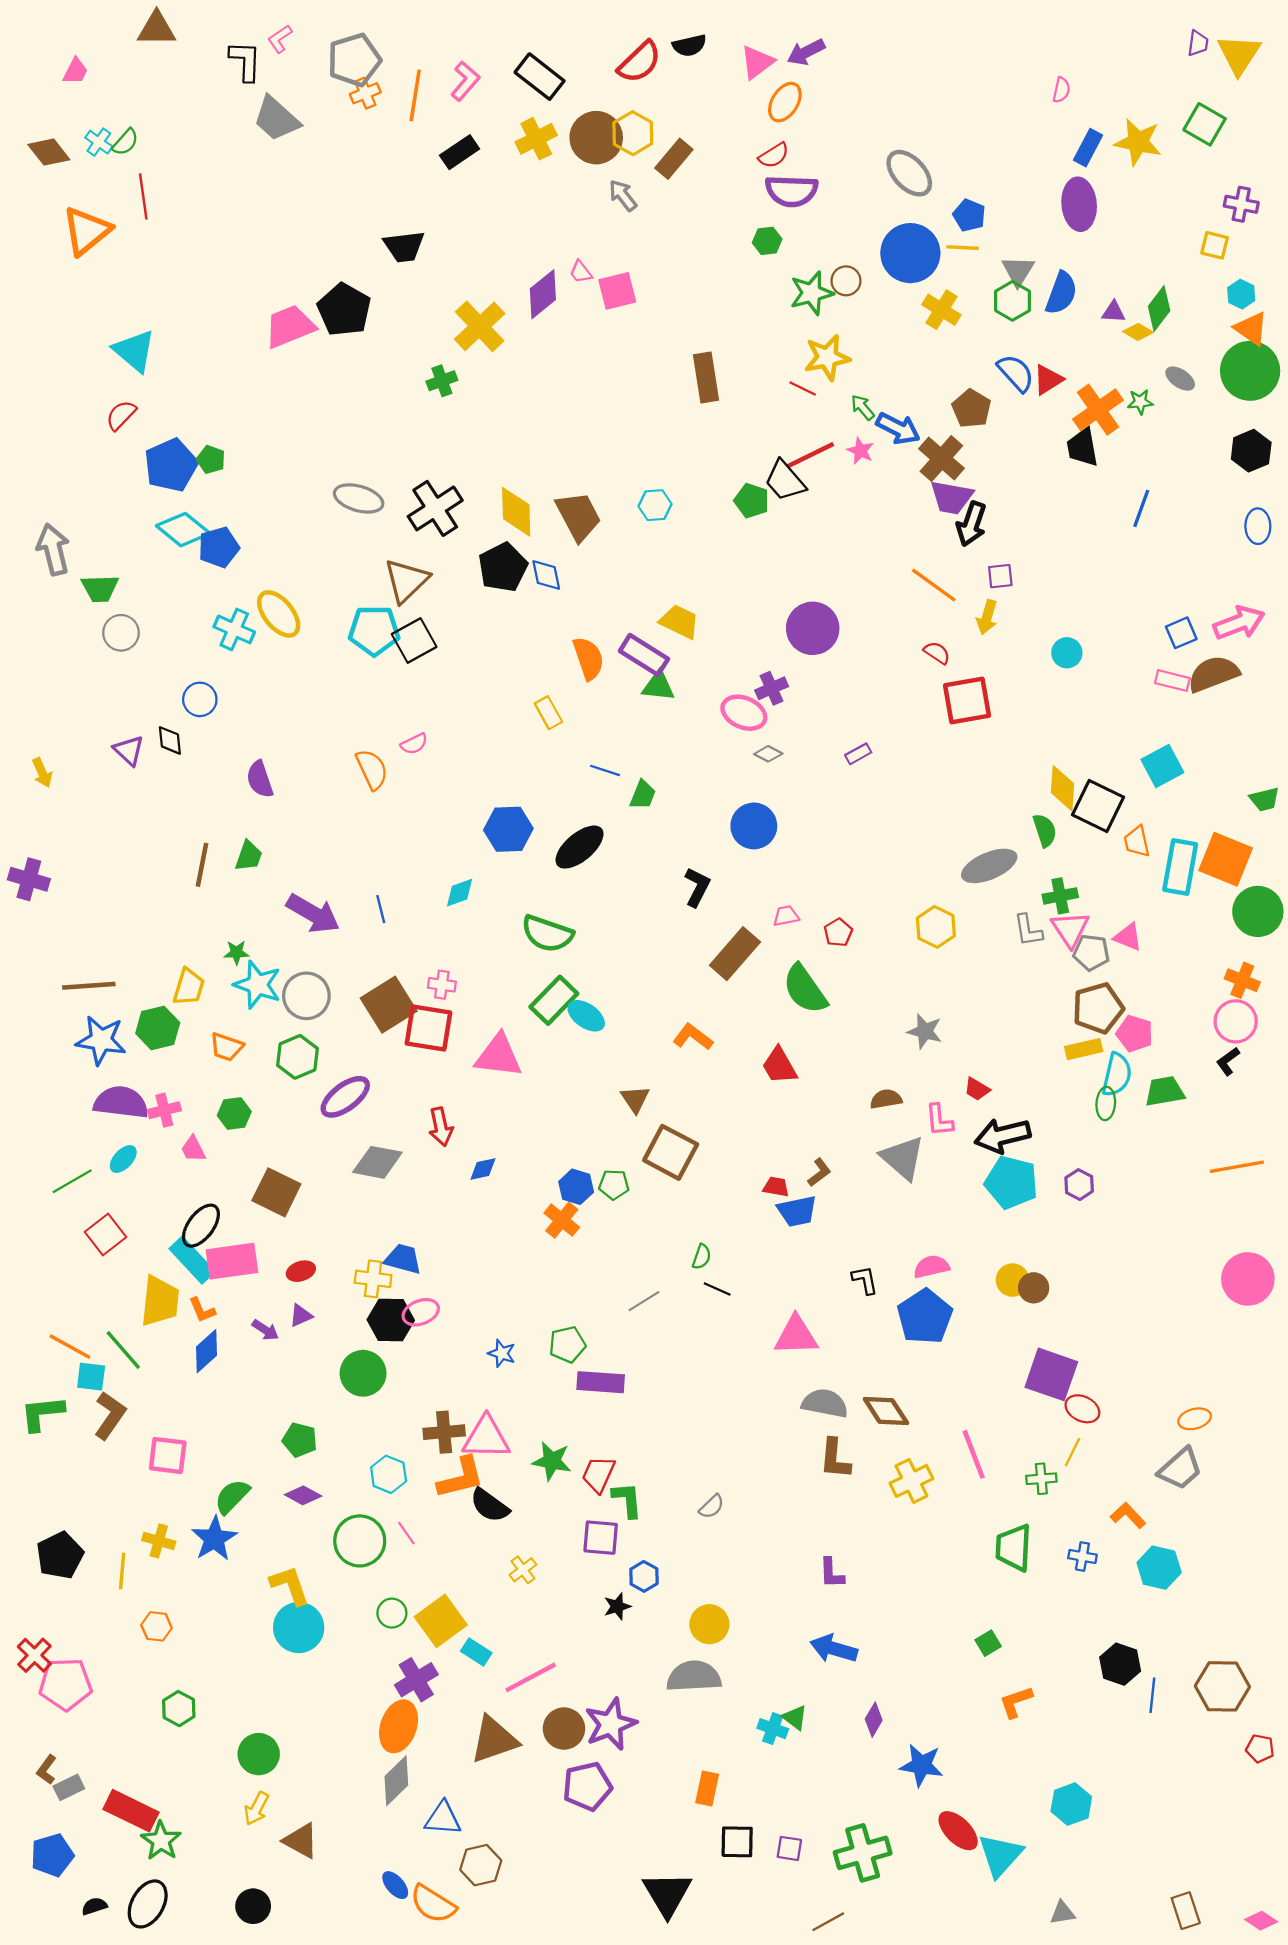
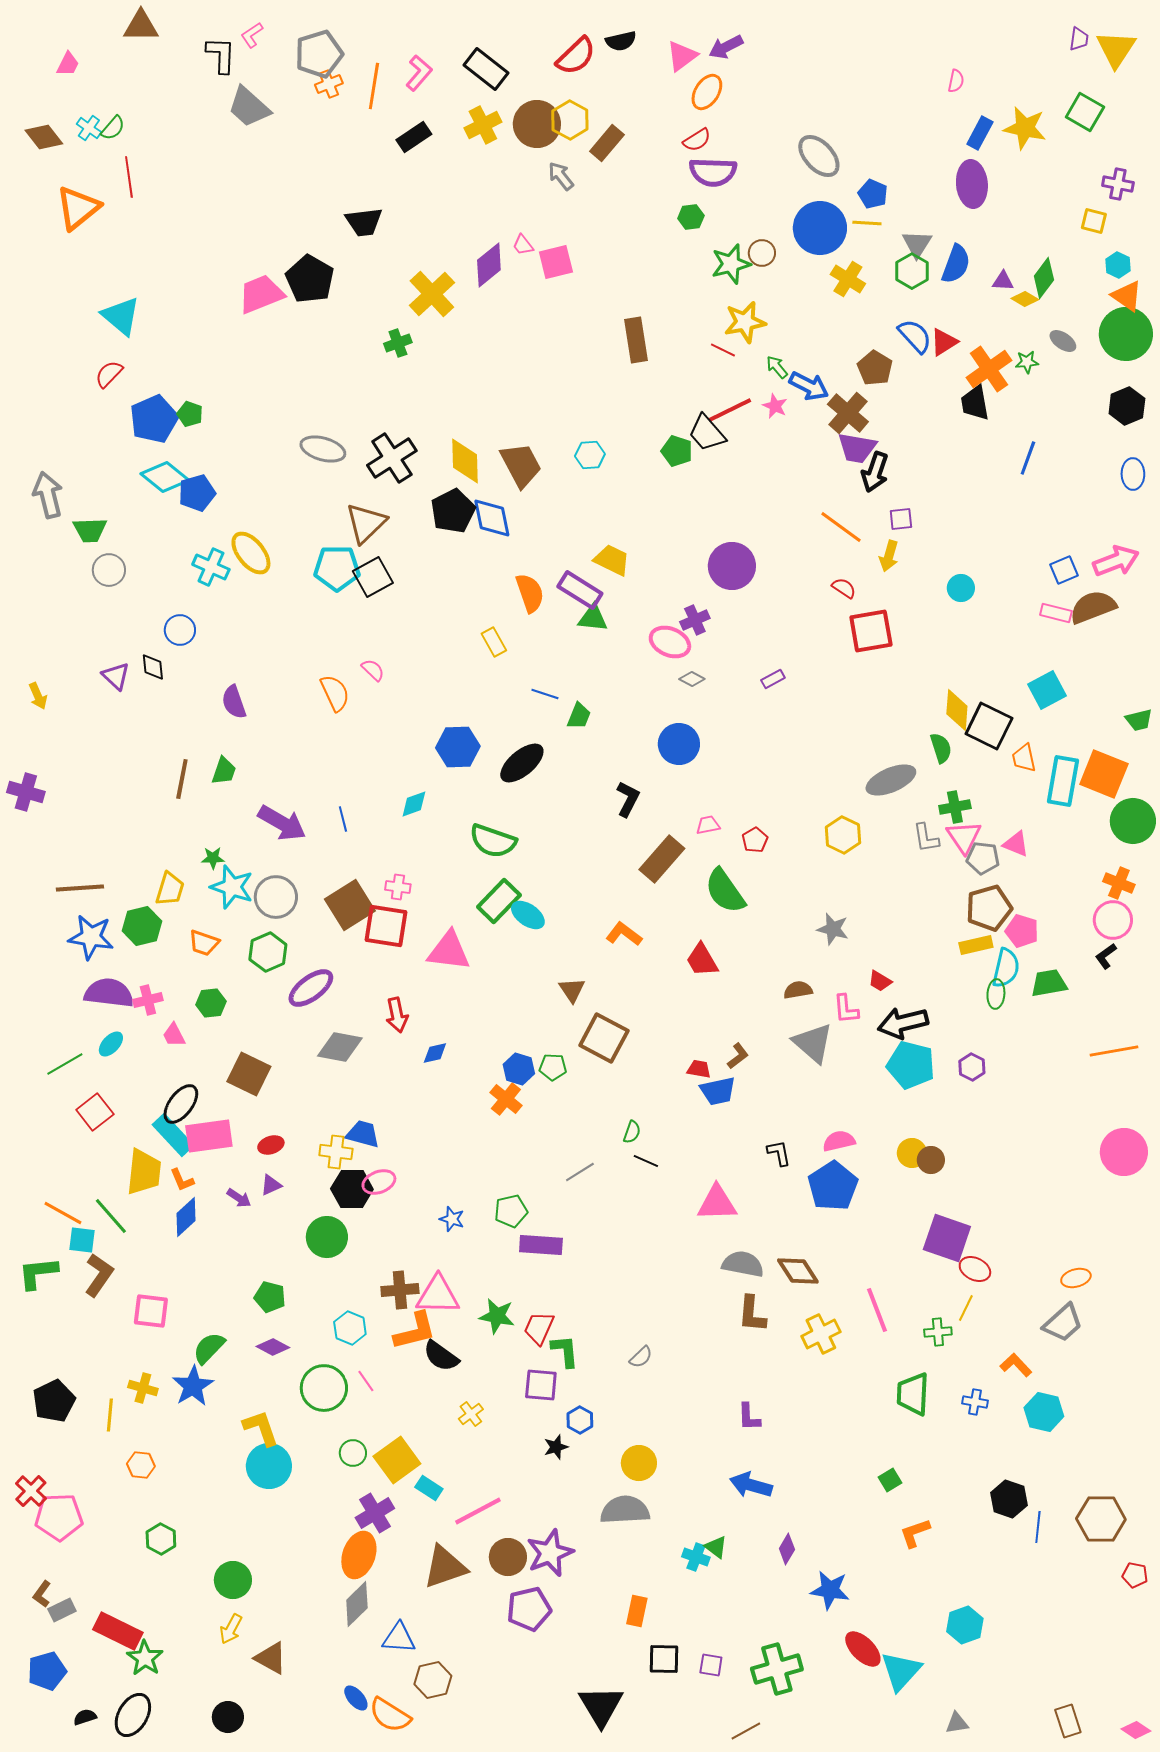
blue diamond: (546, 575) -> (492, 518), size x1.4
pink semicircle: (414, 744) -> (373, 670), turned -110

